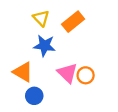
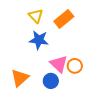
orange triangle: (23, 72) -> (20, 78), moved, turned 48
blue circle: (34, 96) -> (51, 81), moved

